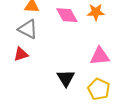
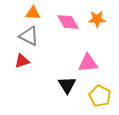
pink triangle: (100, 56) -> (88, 63), moved

